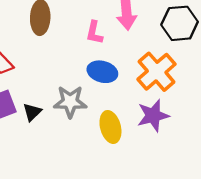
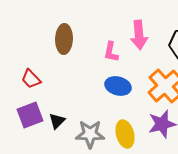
gray star: (70, 102) -> (90, 134), moved

